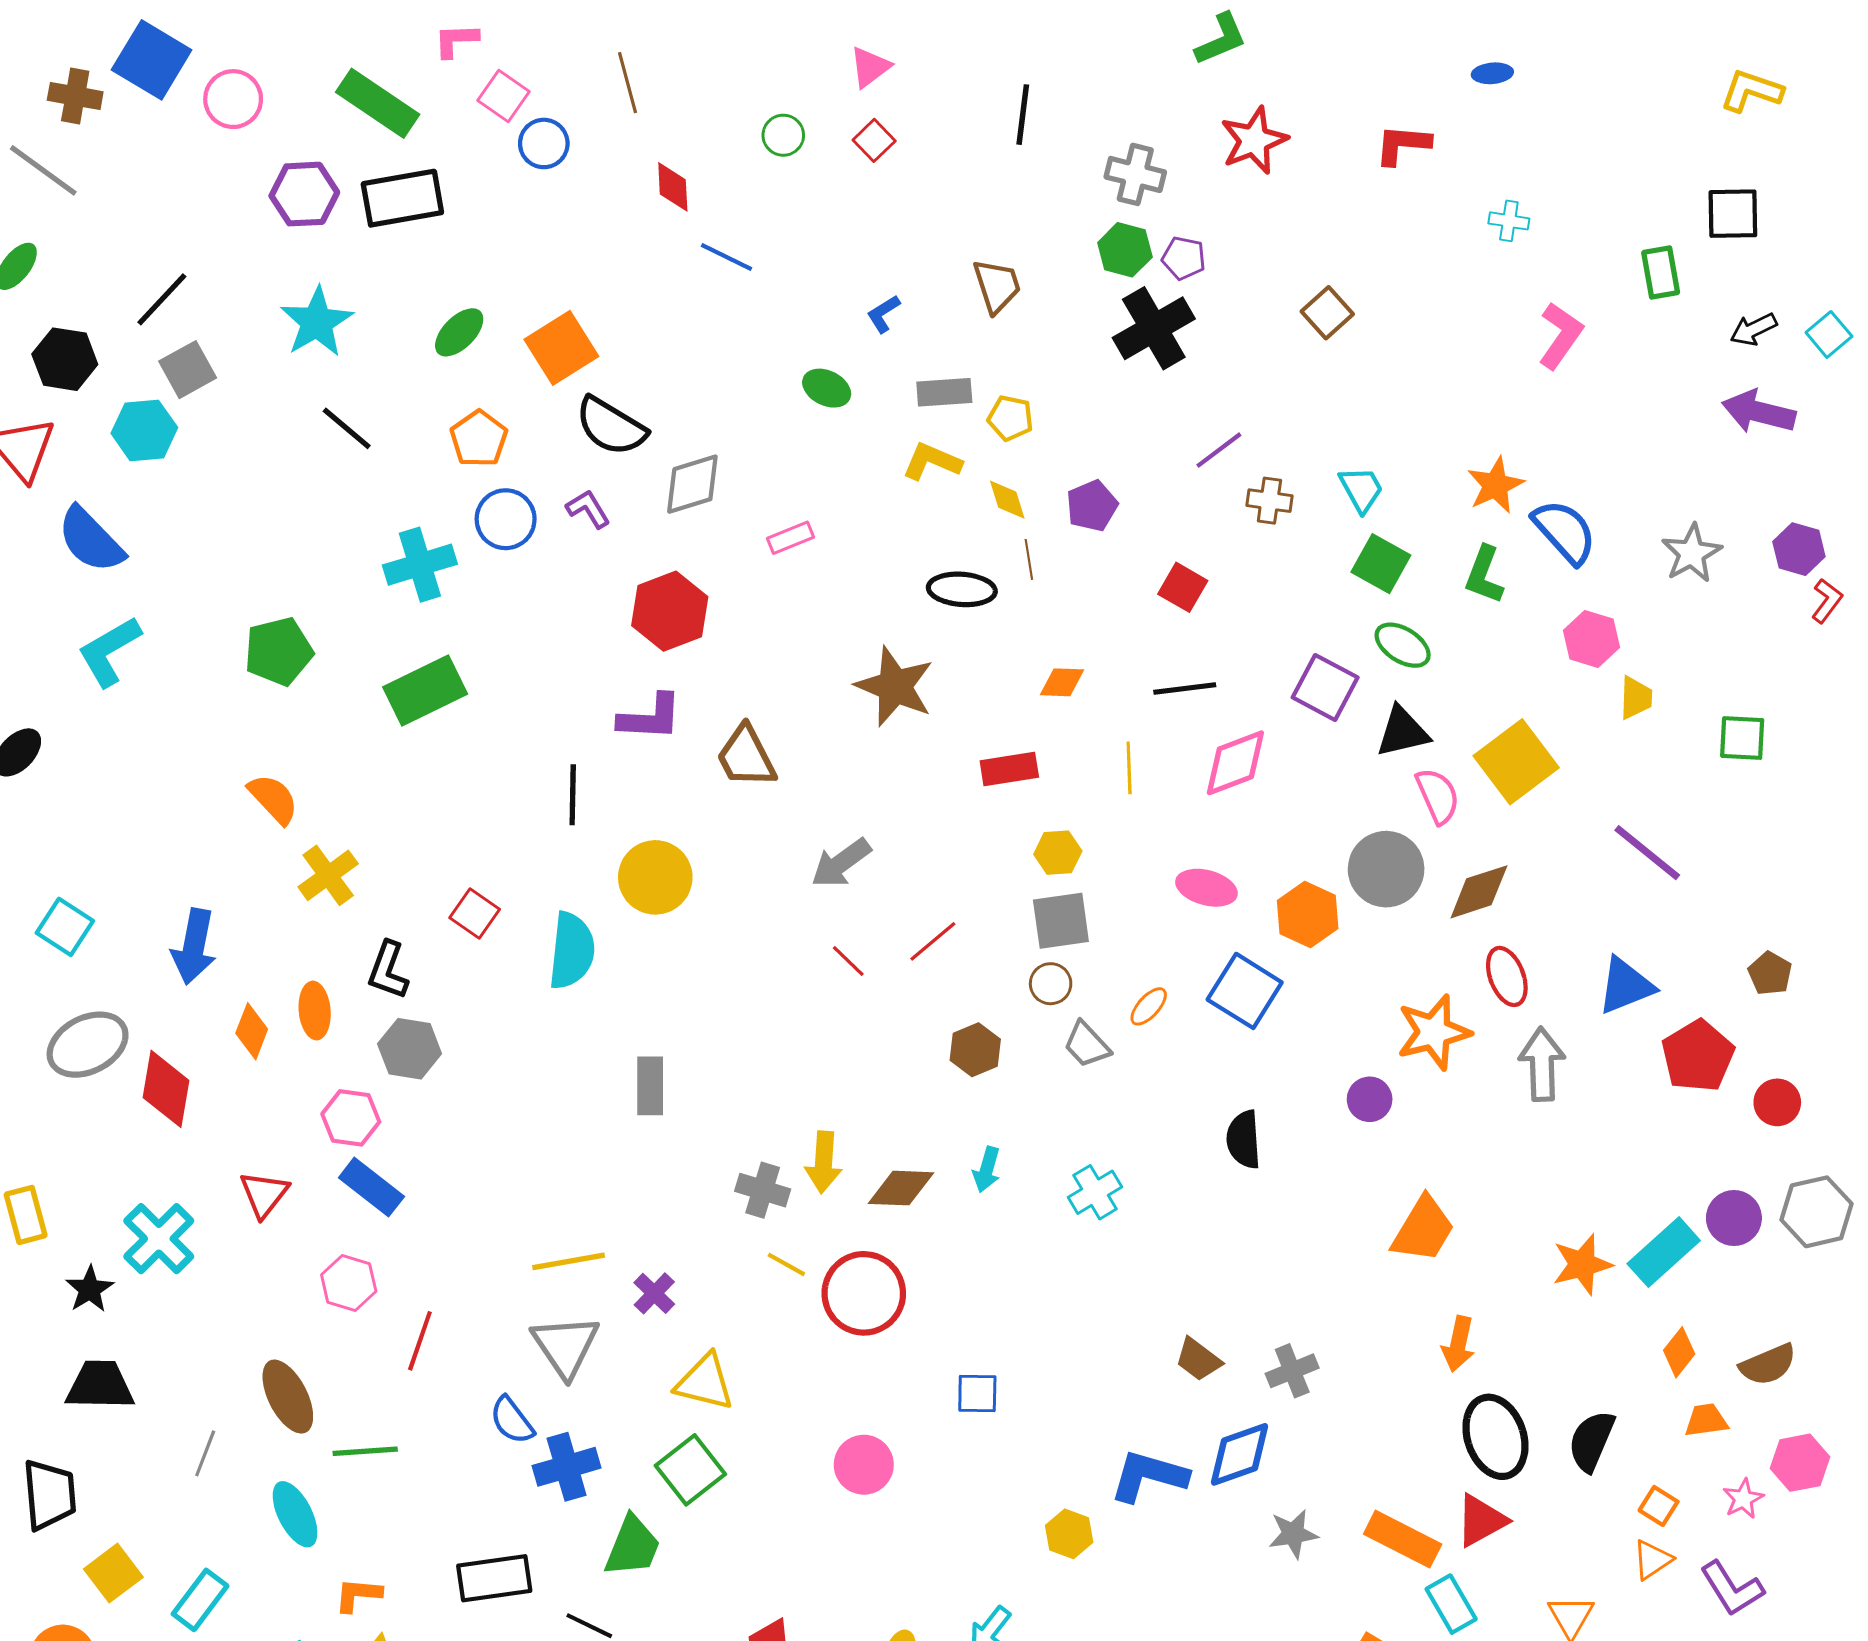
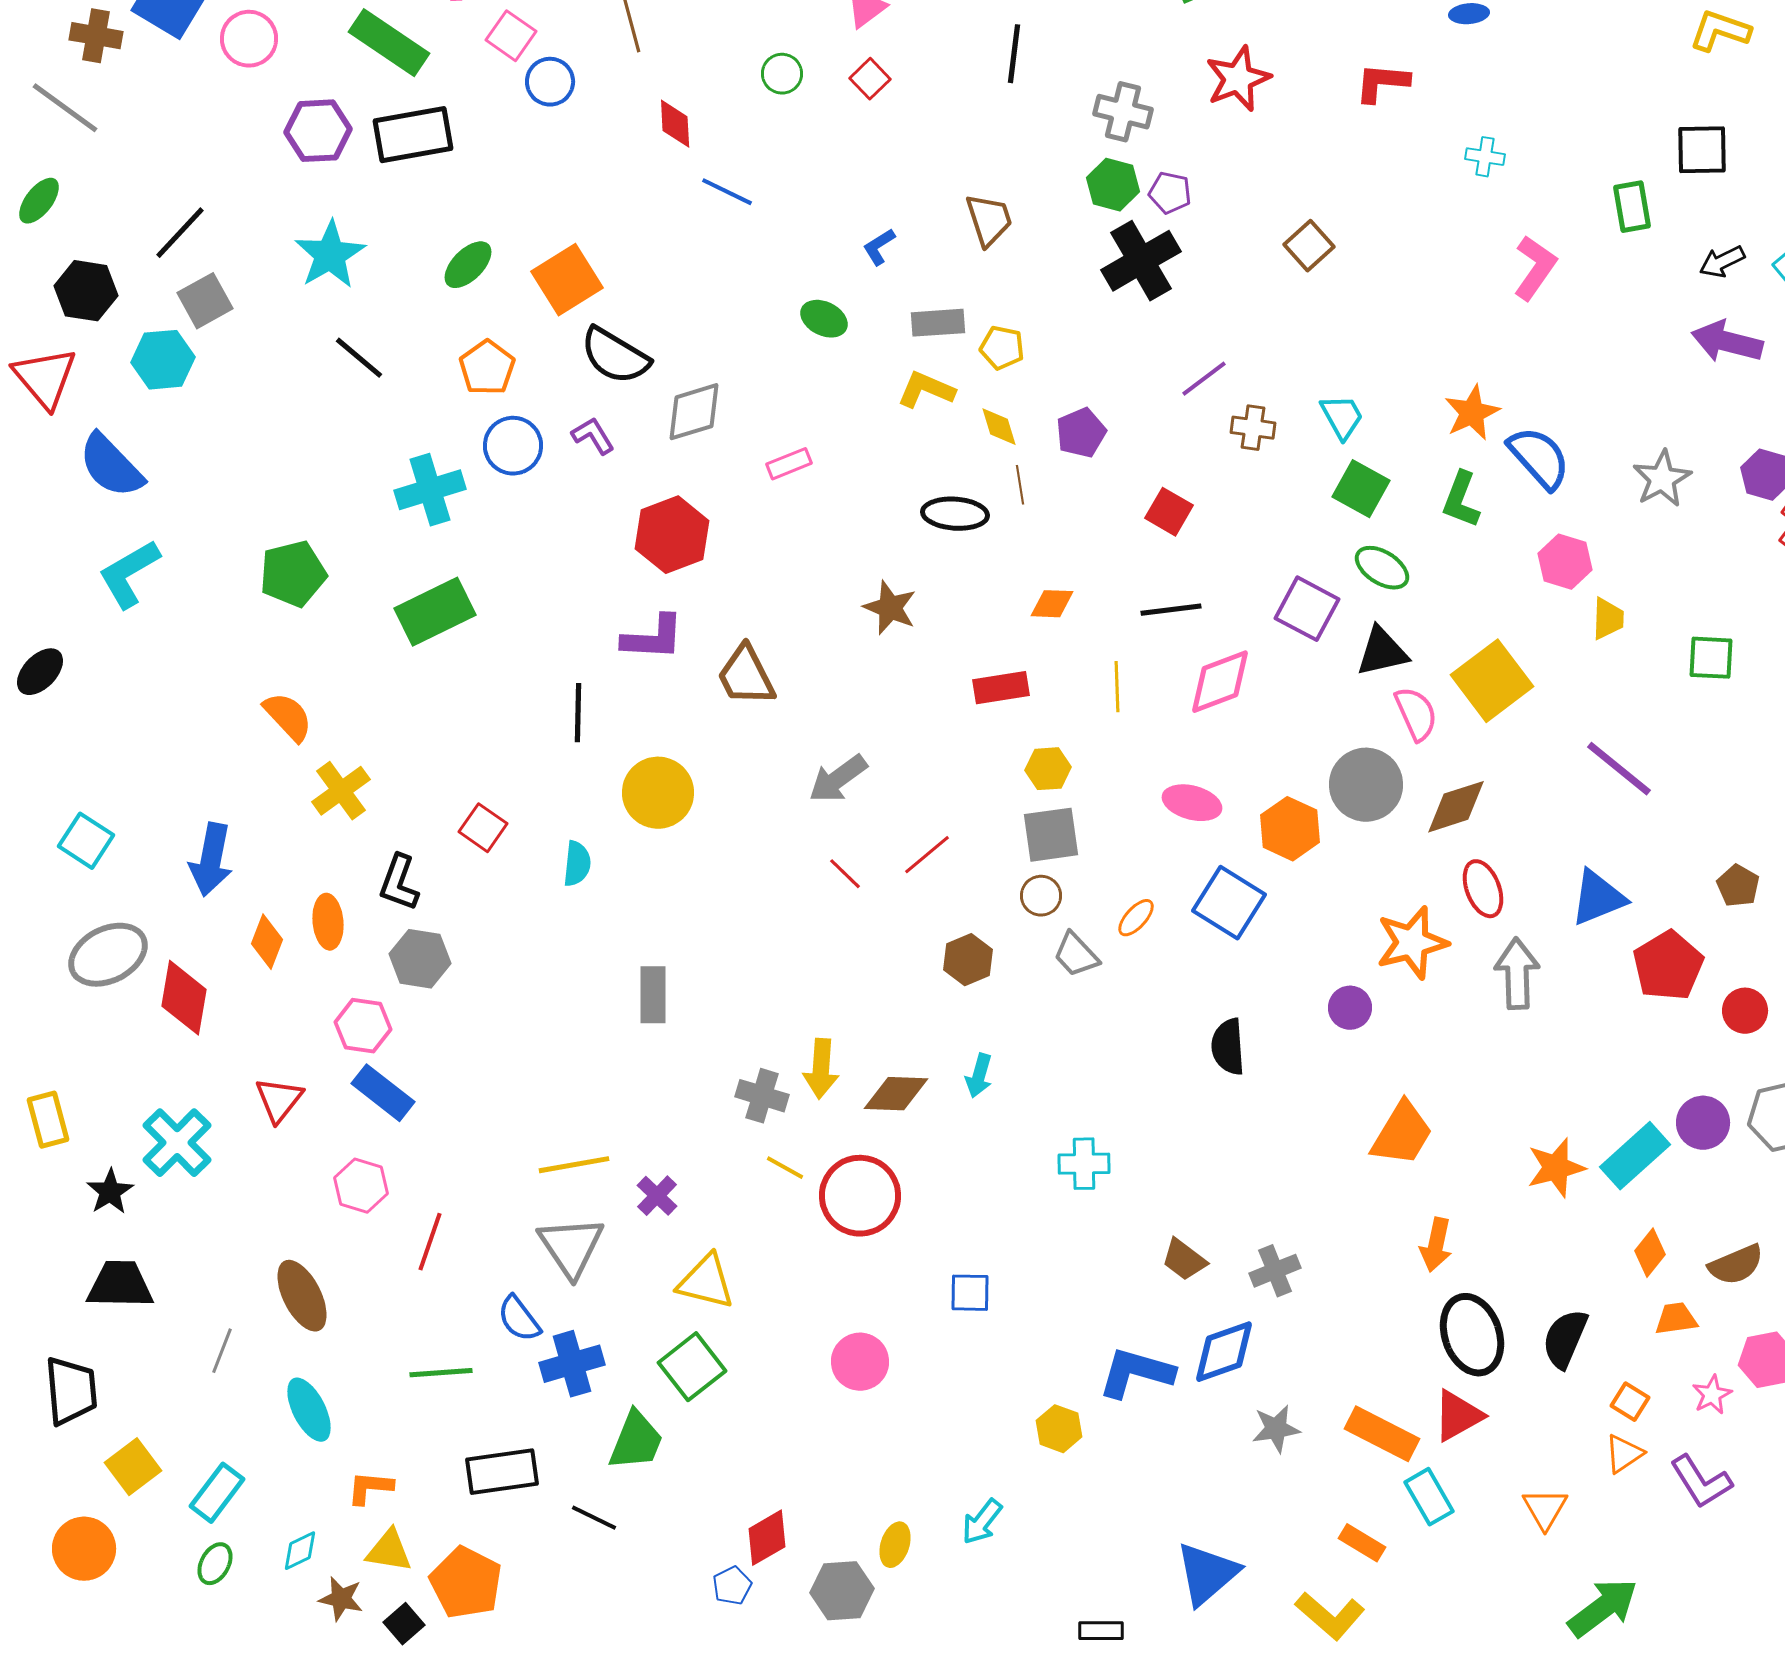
brown star: (895, 686) -> (890, 608), size x0.7
cyan semicircle: (572, 951) -> (577, 864), size x0.6
cyan cross: (1095, 1192) -> (1084, 1164), moved, turned 30
green line: (365, 1451) -> (441, 1373), moved

